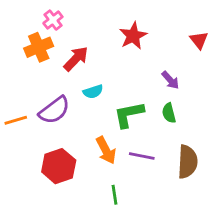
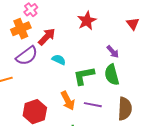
cyan semicircle: (93, 92) -> (59, 60), turned -136
purple semicircle: (54, 110) -> (27, 56), moved
green semicircle: (169, 113) -> (112, 75), size x1.5

